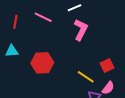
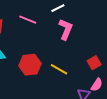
yellow line: (86, 77) -> (59, 69), moved

